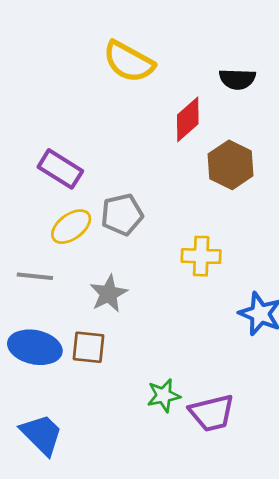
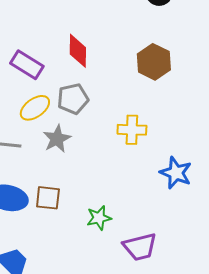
red diamond: (188, 119) -> (78, 51), moved, turned -48
gray star: (109, 294) -> (57, 139), moved
green star: (164, 396) -> (99, 218), moved

